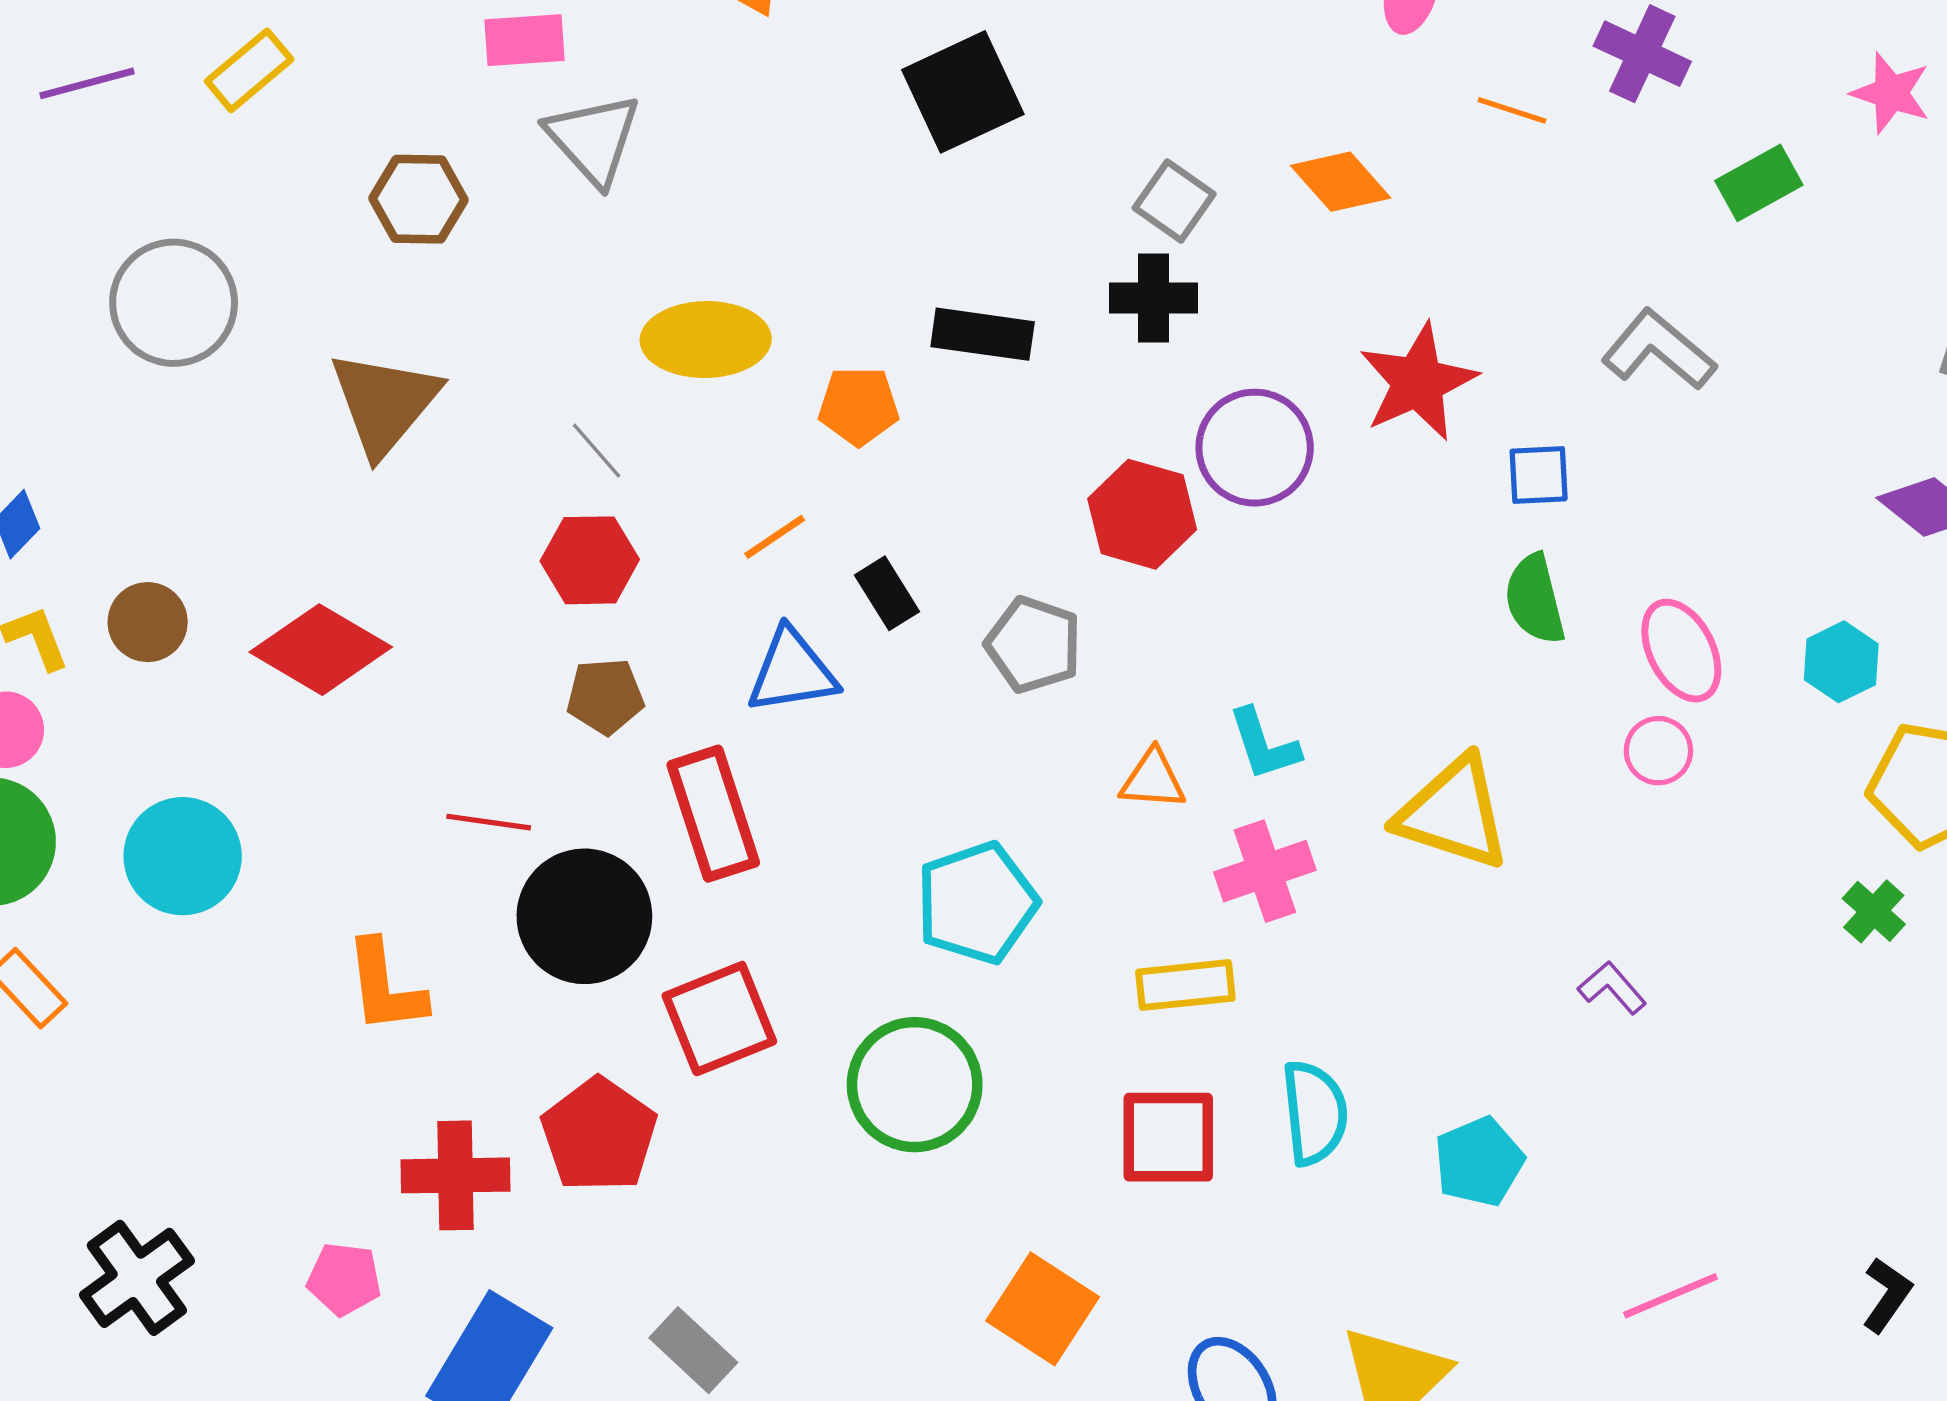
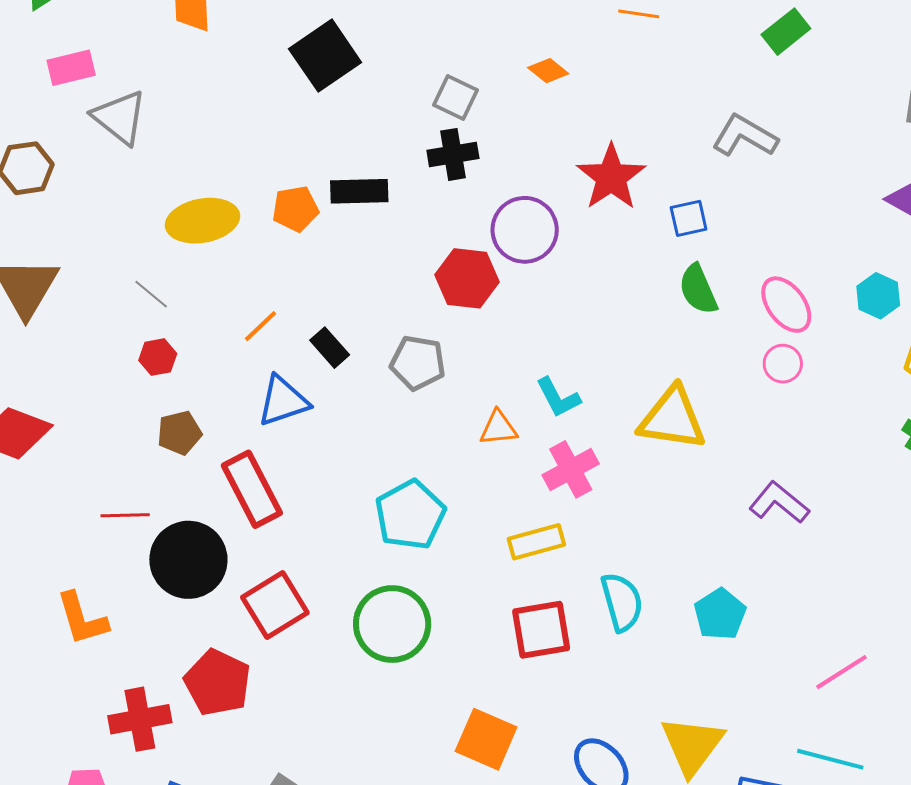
orange diamond: (1341, 182) -> (548, 71), size x0.7
orange pentagon: (859, 406) -> (295, 209), moved
red hexagon: (590, 560) -> (158, 357), size x0.7
purple L-shape: (1612, 988) -> (779, 503), size x1.5

